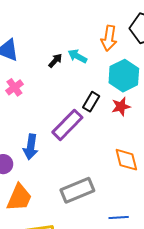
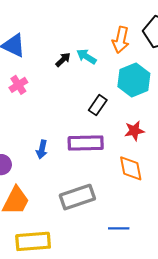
red star: (121, 107) -> (134, 131), moved
purple rectangle: (67, 125) -> (86, 143), moved, turned 40
blue arrow: (31, 147) -> (42, 149), moved, size x0.7

